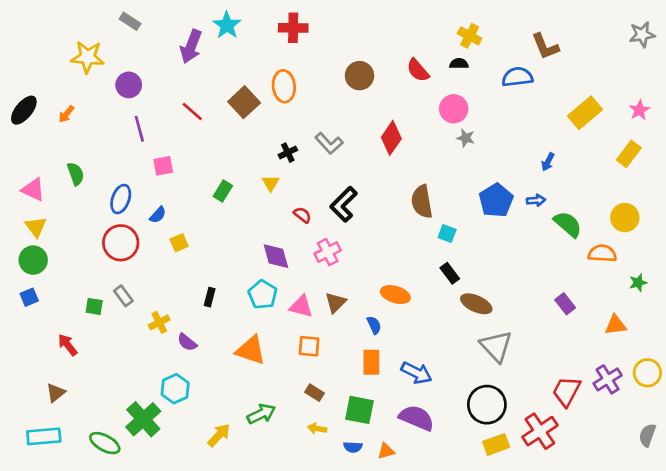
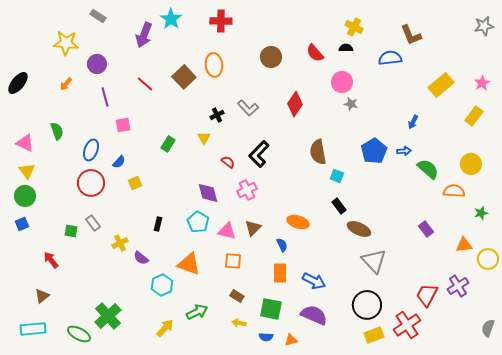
orange arrow: (66, 114) -> (66, 84), moved
yellow circle: (647, 373) -> (488, 259), moved
cyan hexagon: (175, 389) -> (162, 285), moved

